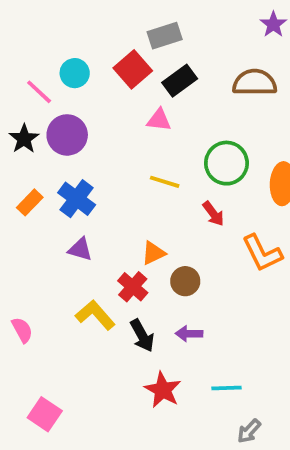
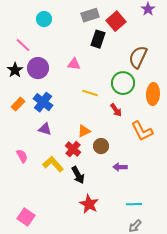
red square: (133, 69) -> (116, 21), moved
cyan circle: (75, 73) -> (44, 19), moved
black rectangle: (180, 81) -> (98, 39), turned -36
brown semicircle: (255, 82) -> (138, 57), moved, turned -65
pink triangle: (159, 120) -> (74, 64), moved
pink semicircle: (22, 330) -> (22, 156), moved
purple arrow: (189, 334) -> (120, 167), moved
cyan line: (226, 388) -> (134, 204), moved

